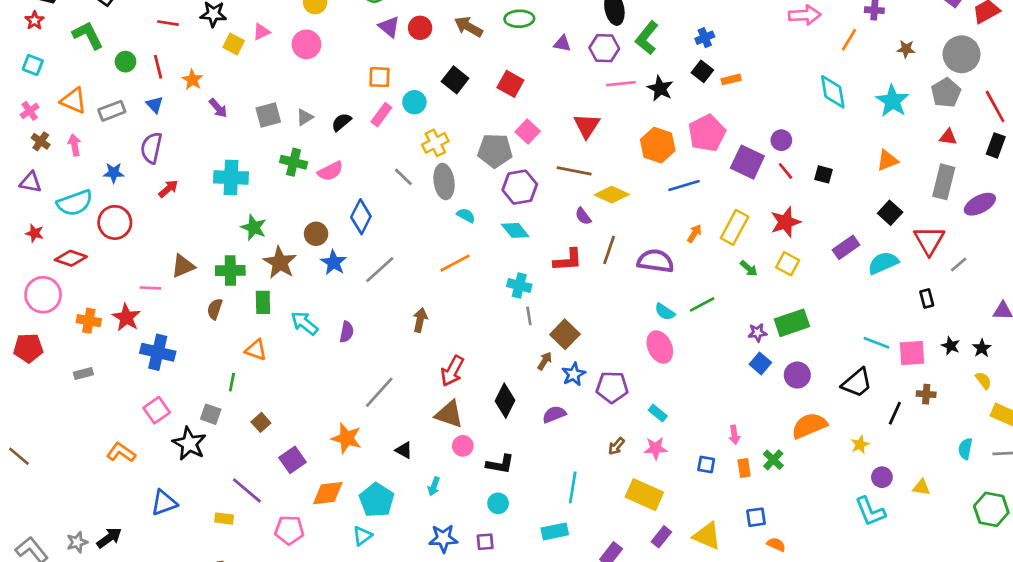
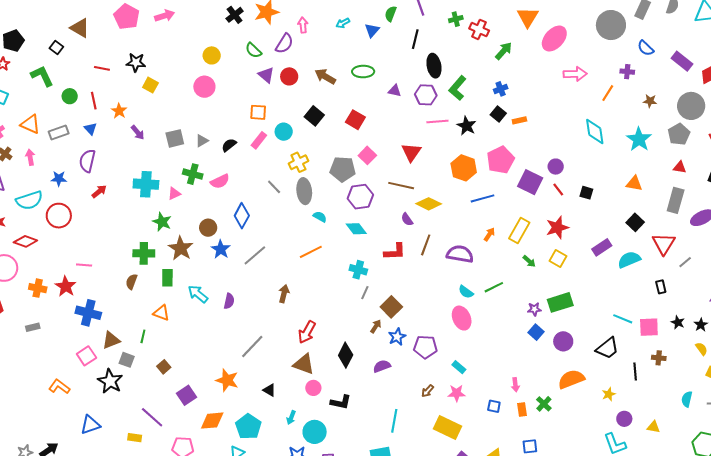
pink triangle: (261, 32) -> (174, 194), moved
orange triangle: (887, 160) -> (634, 183), turned 30
brown triangle: (183, 266) -> (111, 340), moved
gray line: (529, 316) -> (365, 293), turned 32
black line: (895, 413) -> (635, 372), turned -30
cyan circle: (498, 503) -> (315, 432), moved, size x1.5

